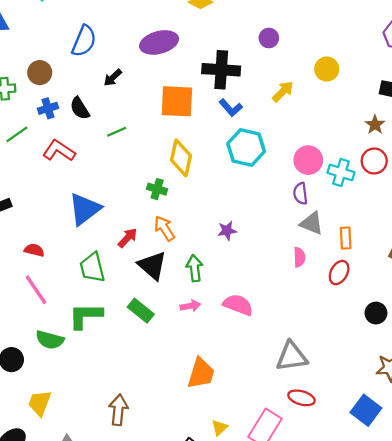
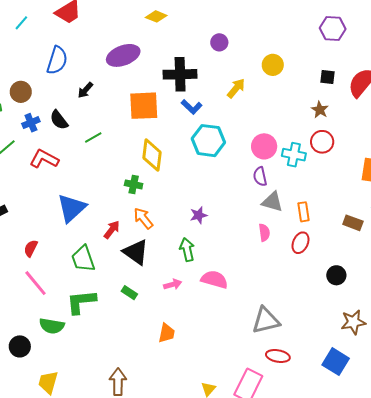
red semicircle: (34, 250) -> (31, 248), turned -72
green arrow: (195, 268) -> (187, 250), moved
green rectangle: (141, 311) -> (129, 293), size x0.7
orange trapezoid: (201, 373) -> (167, 333), moved, size x0.7

